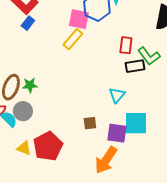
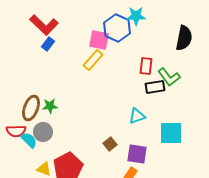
cyan triangle: (117, 95) -> (137, 116), turned 30
brown square: (90, 123) -> (110, 144), turned -32
cyan square: (136, 123) -> (171, 133), moved

